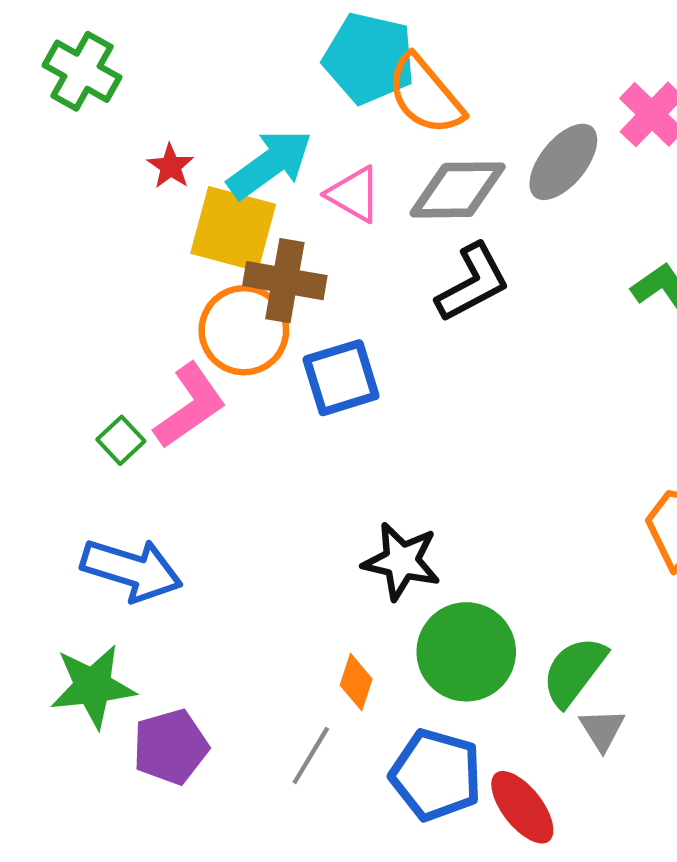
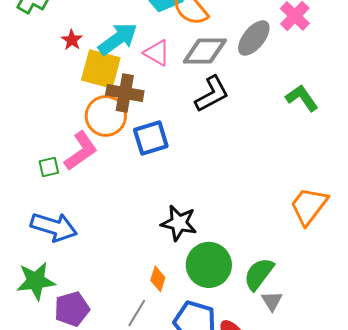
green square: (121, 440) -> (49, 167), turned 30

